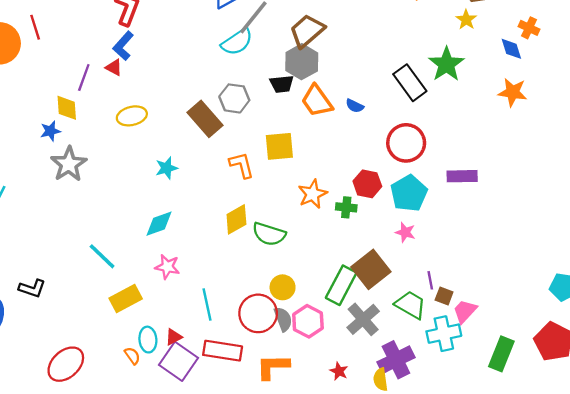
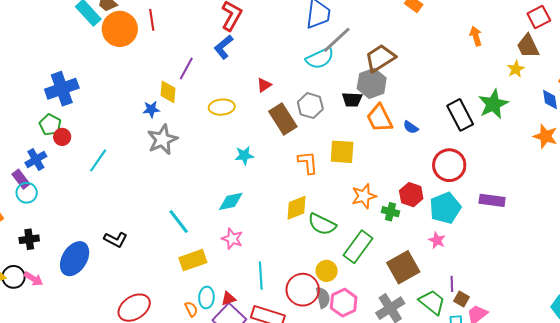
red triangle: (114, 68) -> (264, 85), moved, turned 49
green rectangle: (341, 285) -> (358, 247), moved

